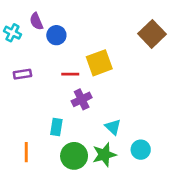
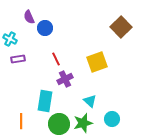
cyan cross: (12, 33) -> (10, 39), moved
yellow square: (99, 63) -> (97, 62), moved
red line: (70, 74) -> (56, 59), turned 64
cyan rectangle: (56, 127) -> (45, 101), size x1.5

